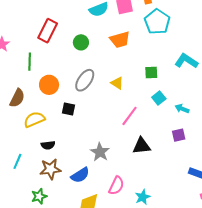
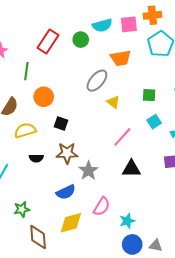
green circle: (81, 42) -> (81, 40), moved
gray ellipse: (85, 80) -> (97, 81), moved
brown star: (50, 169) -> (67, 153), moved

